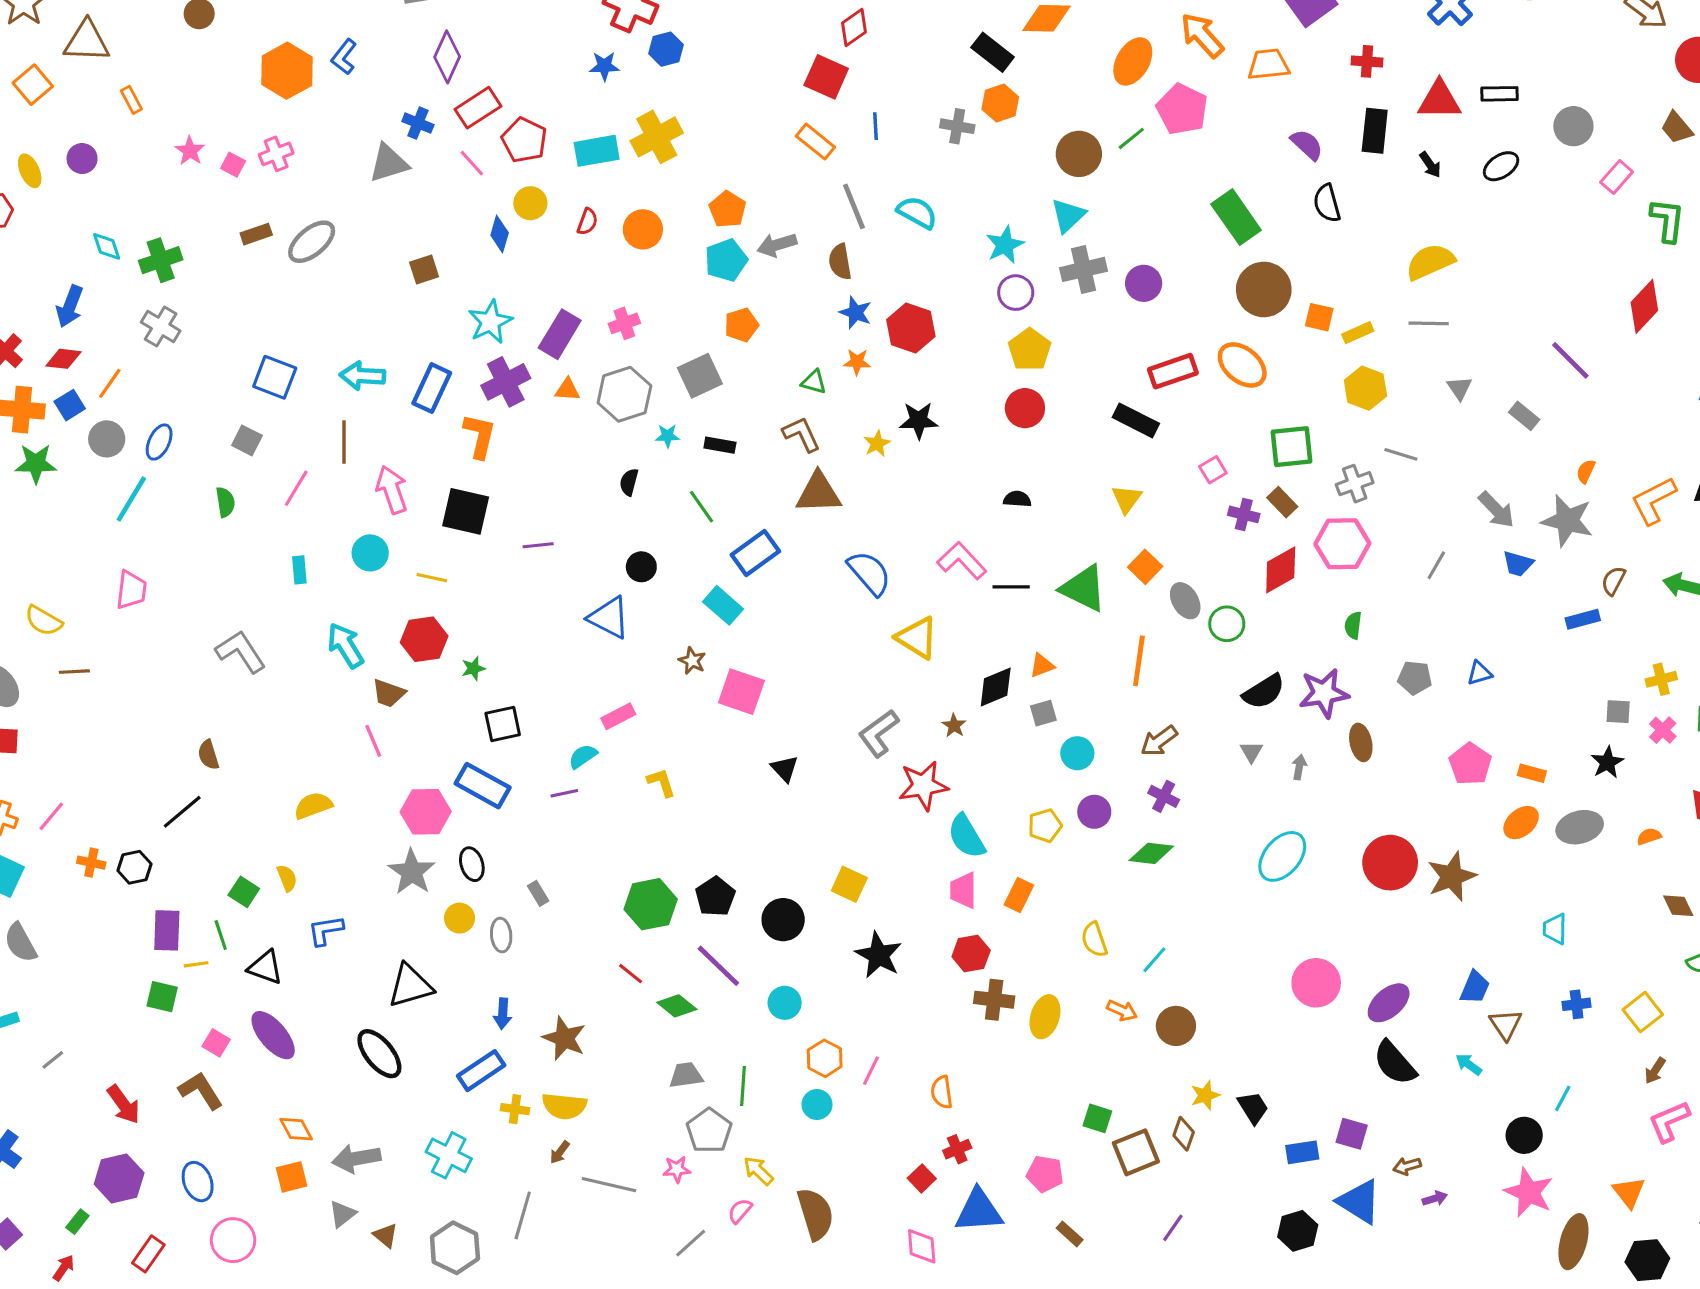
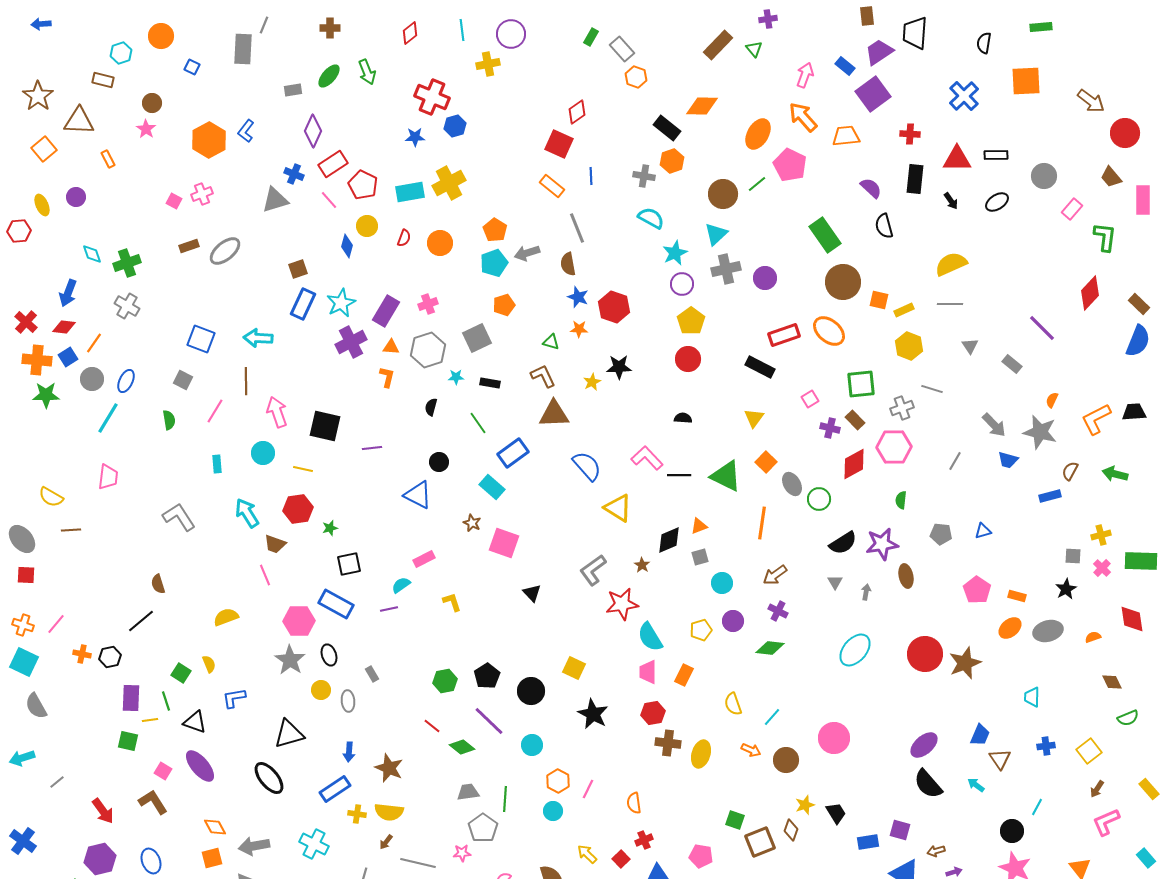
pink star: (190, 151) -> (146, 129), moved
cyan semicircle: (917, 212) -> (651, 218), moved
blue rectangle: (432, 388) -> (303, 304), moved
orange L-shape: (480, 436) -> (387, 377), moved, size x0.7
green hexagon: (651, 904) -> (445, 681), size x0.7
pink circle: (1316, 983) -> (834, 738), moved
yellow arrow: (758, 1171) -> (587, 854), moved

